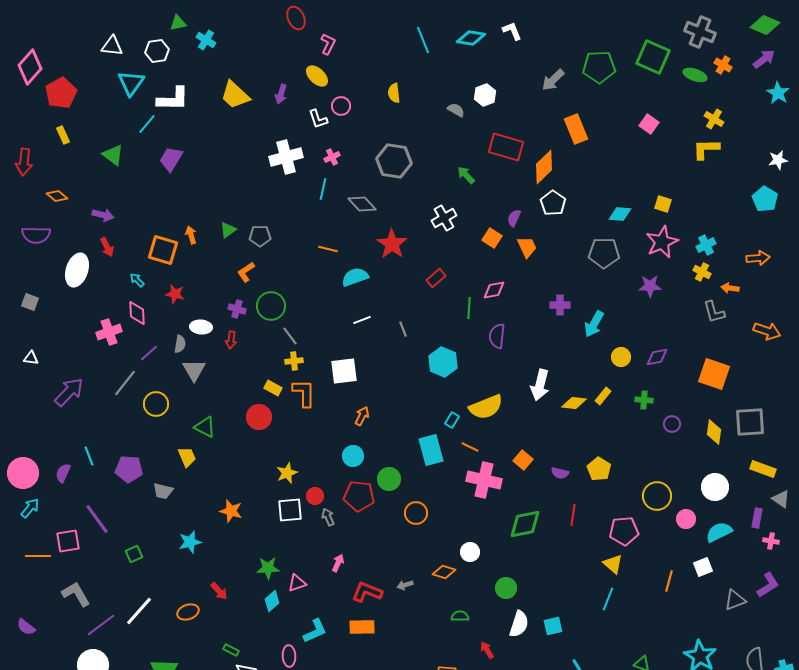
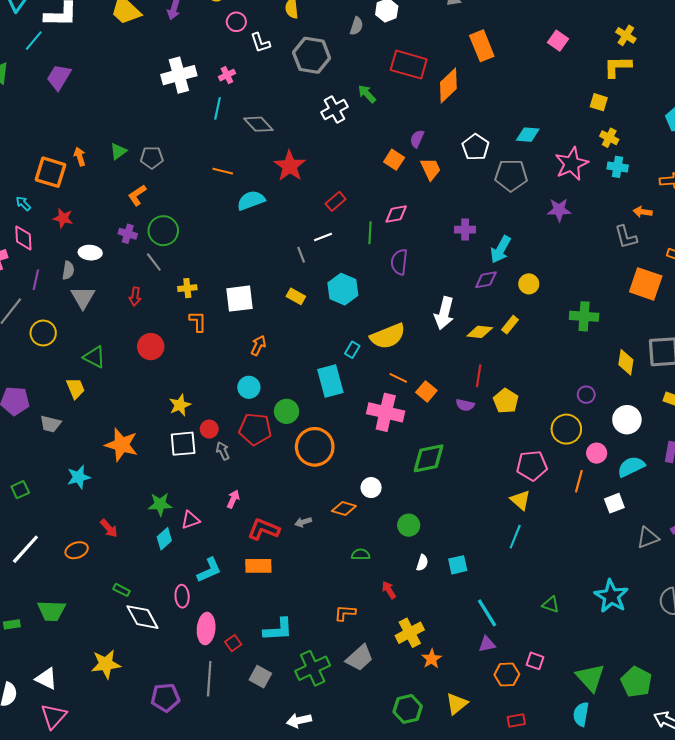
gray semicircle: (456, 110) -> (356, 26), turned 78
white L-shape: (318, 119) -> (260, 43), moved
gray hexagon: (394, 161) -> (312, 55), moved
white pentagon: (553, 203) -> (476, 147), moved
yellow square: (663, 204) -> (599, 102), moved
white cross: (444, 218) -> (335, 110), moved
cyan cross: (706, 245) -> (618, 167), turned 36
yellow cross: (702, 272) -> (609, 138), moved
white line: (362, 320) -> (323, 237), moved
gray line: (290, 336) -> (154, 262), moved
red arrow: (231, 340) -> (135, 296), moved
purple line: (149, 353) -> (36, 280), turned -36
purple diamond: (657, 357) -> (486, 280), moved
orange square: (714, 374) -> (646, 284), moved
yellow rectangle: (273, 388) -> (296, 296), moved
orange L-shape: (304, 393) -> (198, 322), size x0.7
green cross: (644, 400) -> (584, 316), moved, size x1.5
purple circle: (672, 424) -> (586, 395), moved
orange line: (470, 447) -> (398, 378), moved
orange star: (231, 511) -> (121, 445), size x1.4
orange circle: (416, 513) -> (315, 447), size x1.6
red line: (573, 515) -> (479, 376), moved
orange line: (669, 581) -> (579, 481), moved
white semicircle: (519, 624) -> (422, 563), size x0.6

